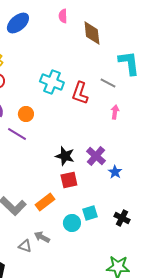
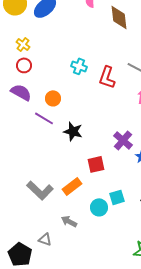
cyan cross: (52, 82) -> (79, 66), size x0.7
black star: (65, 156) -> (73, 131), moved
gray triangle: (25, 246) -> (45, 239), moved

